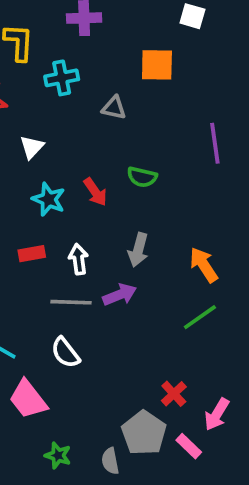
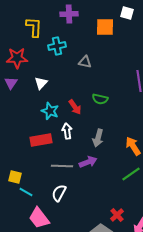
orange square: (157, 65) -> (105, 27), moved
red rectangle: (32, 254) -> (41, 140), size x1.5
white arrow: (78, 259) -> (67, 131), moved
white semicircle: (65, 353) -> (59, 193), turned 66

